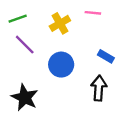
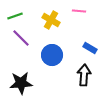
yellow cross: (60, 23) -> (51, 20), turned -30
black star: (25, 98) -> (21, 83), turned -30

